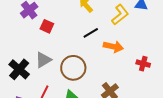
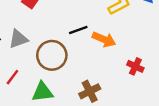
black line: (91, 33) -> (78, 30), moved

